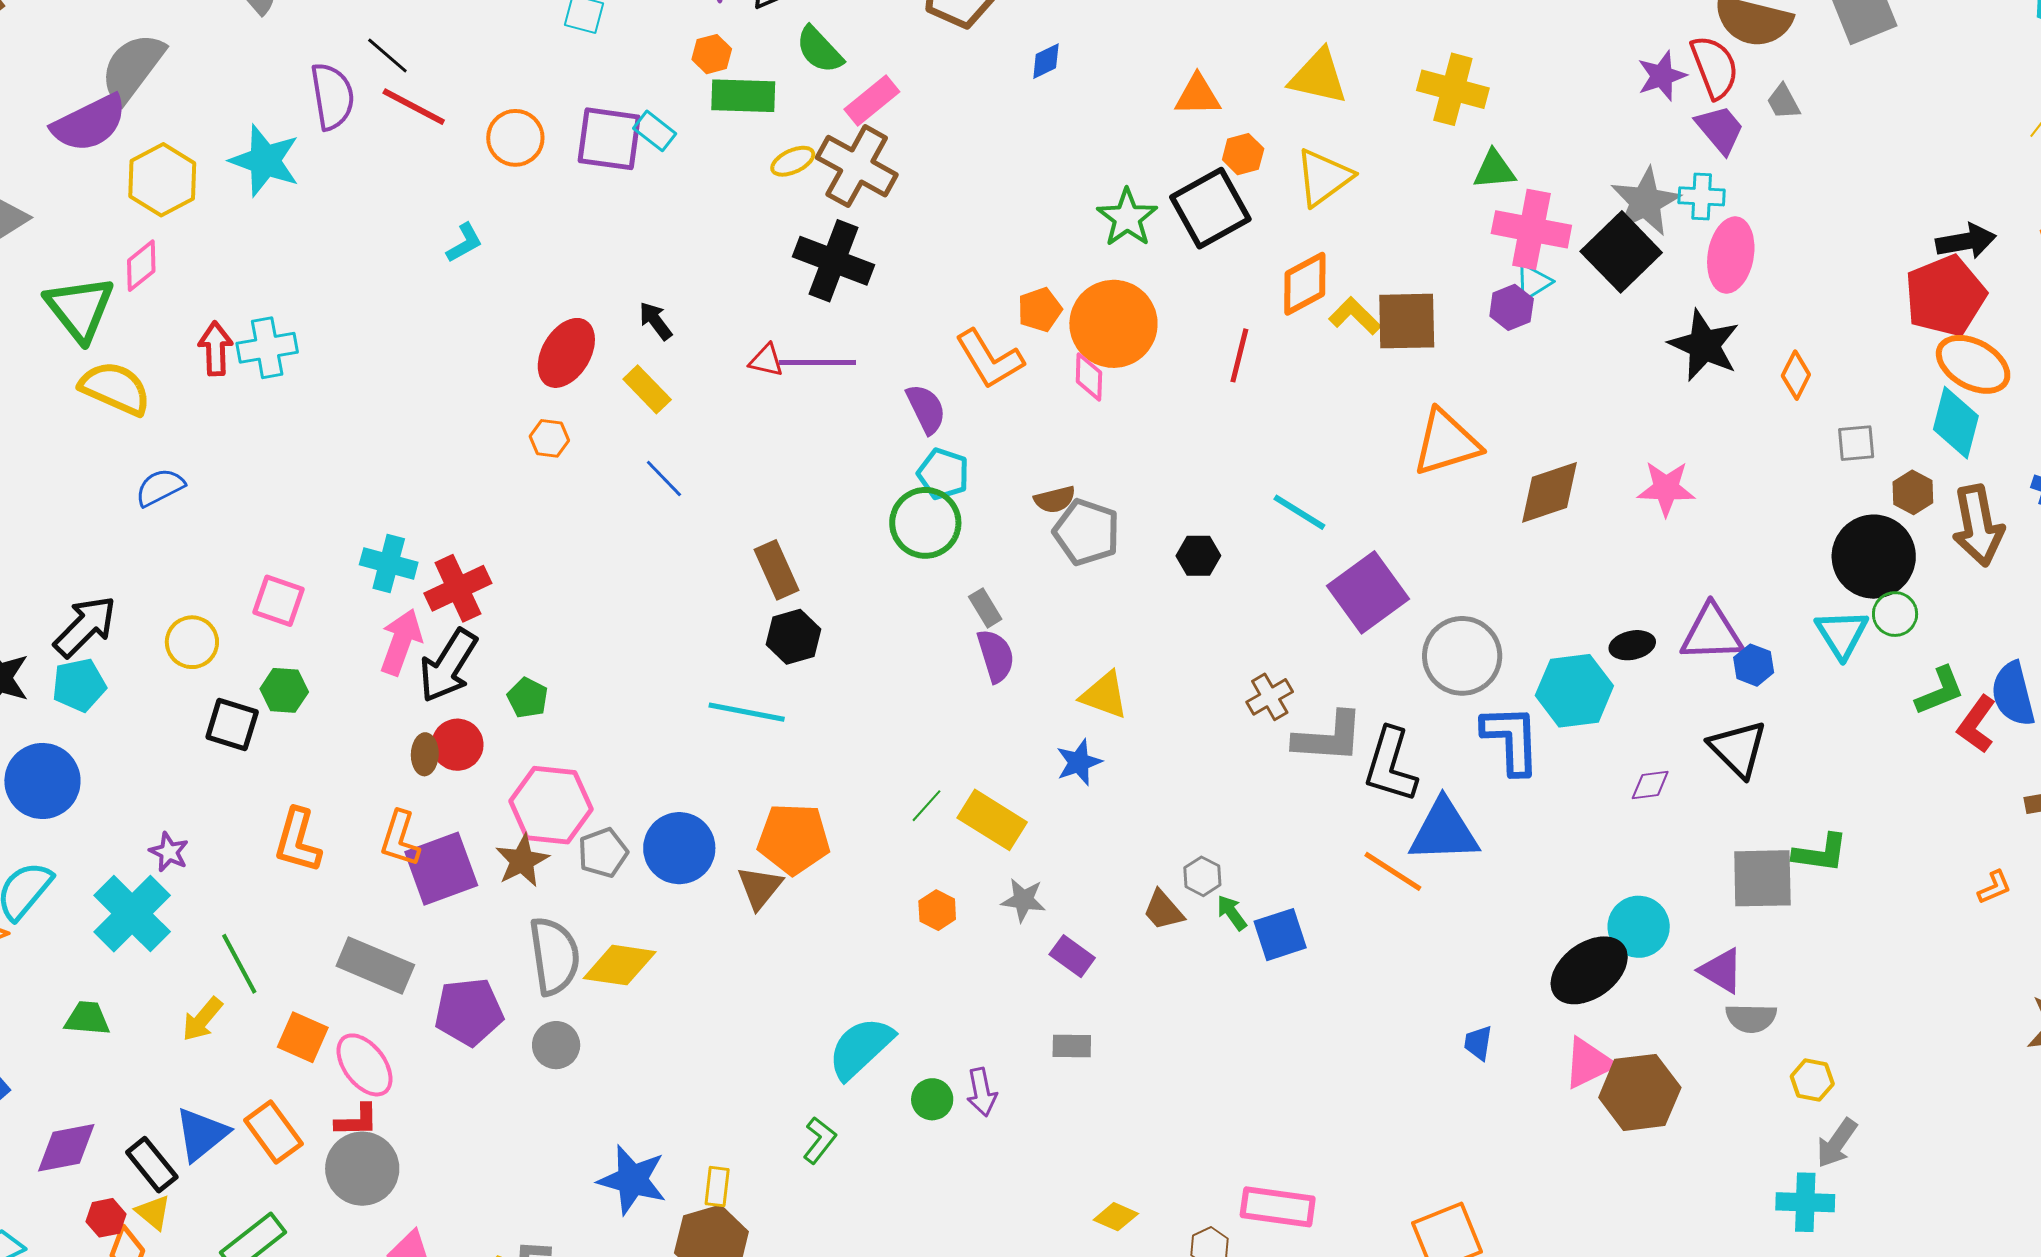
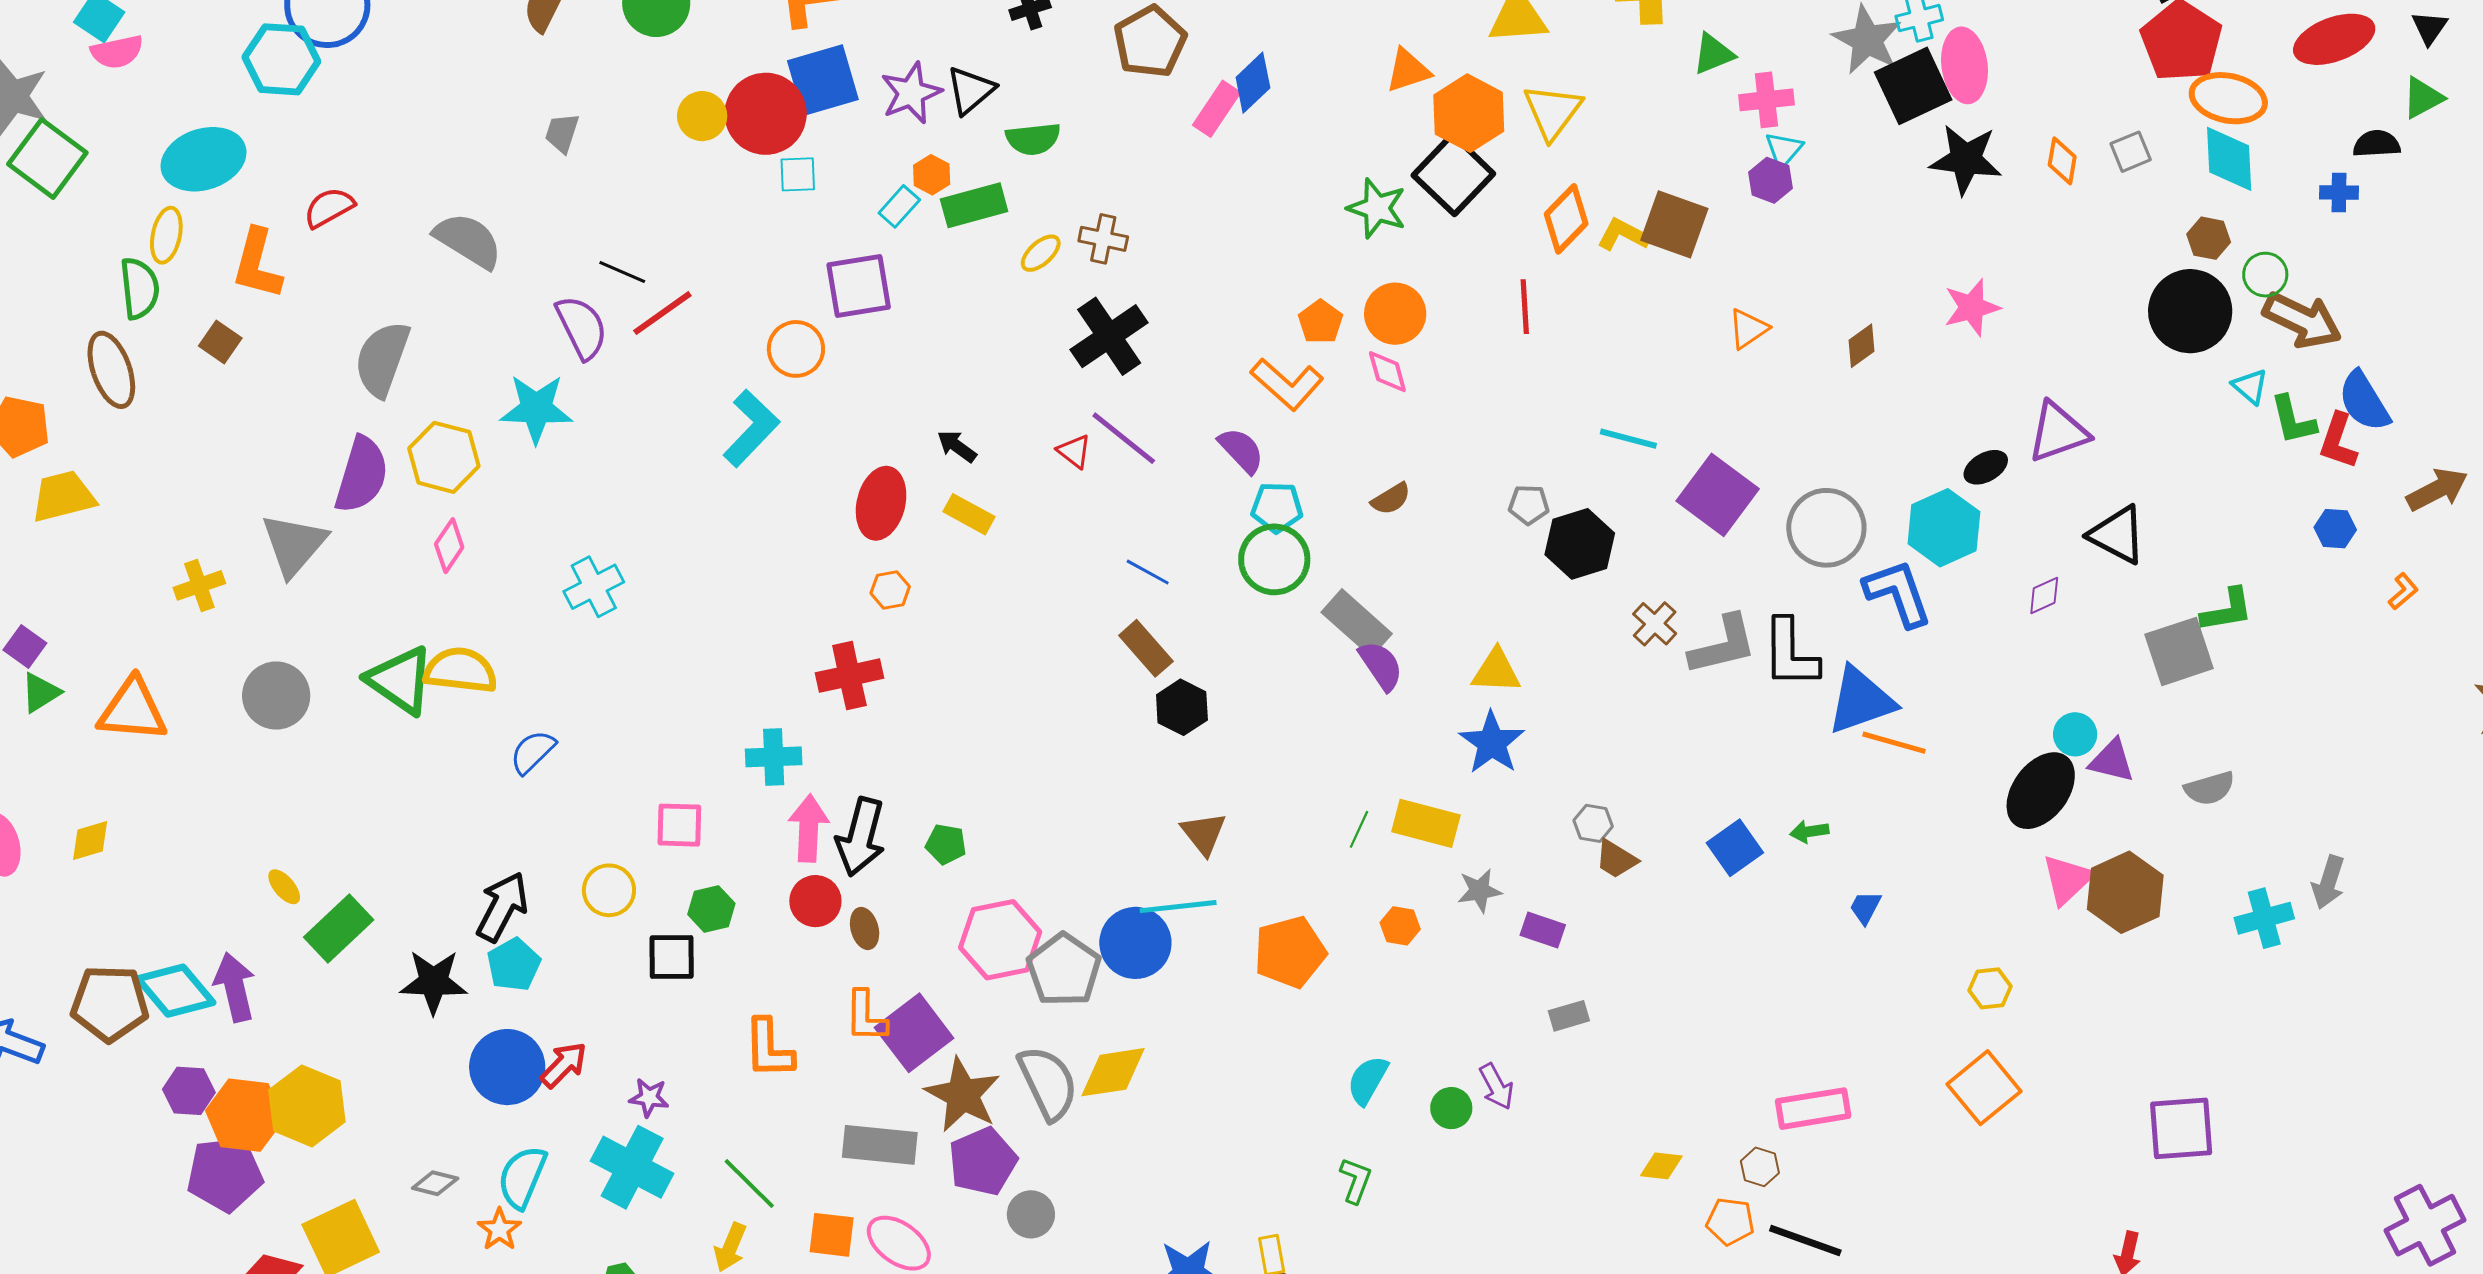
green semicircle: (819, 50) -> (1033, 139), turned -36
blue diamond: (1046, 61) -> (1253, 83), size x1.5
pink rectangle: (872, 101) -> (1217, 109), moved
red line: (414, 107) -> (662, 313), turned -46
purple semicircle: (89, 123) -> (362, 475), moved, turned -30
cyan rectangle: (655, 131) -> (899, 206), moved, turned -69
orange circle: (515, 138) -> (796, 349), moved
orange hexagon: (1243, 154) -> (1469, 113), size x1.8
brown cross: (857, 166) -> (1103, 239), size x0.6
pink cross: (1531, 229) -> (1766, 100), size x0.7
cyan L-shape: (464, 243) -> (751, 428), size x1.8
black square: (1621, 252) -> (1913, 86), moved, turned 36
black cross: (833, 261) -> (1109, 336), turned -38
green triangle: (80, 309) -> (400, 680), moved
brown square: (1407, 321) -> (1674, 224), turned 38
orange circle: (1113, 324) -> (1395, 314), size x0.7
red arrow: (216, 349) -> (564, 1065), moved, turned 64
red triangle: (766, 360) -> (1074, 451), turned 42
purple line: (817, 363) -> (1124, 438), turned 56
orange triangle: (1446, 443) -> (1748, 329), size x0.6
gray square: (1856, 443) -> (2131, 152), moved
blue line: (664, 479) -> (1148, 572), moved
brown diamond: (1549, 492) -> (1861, 346), size x0.6
brown arrow: (1978, 526) -> (2302, 320), moved, turned -36
gray pentagon: (1087, 532) -> (1529, 505), moved, size x0.6
black hexagon: (1198, 556) -> (1580, 544), moved, size x1.6
red cross: (458, 588) -> (849, 676), moved, turned 30
gray rectangle: (985, 608) -> (1357, 623), size x1.8
green circle: (1895, 614) -> (2265, 275), moved
cyan triangle: (1842, 634) -> (2250, 386), moved, size x0.7
blue hexagon: (1754, 665) -> (2335, 529), moved
green L-shape: (1940, 691) -> (2293, 420), turned 116
cyan line: (747, 712) -> (1178, 907), moved
red circle: (457, 745) -> (815, 901), moved
blue star: (1079, 762) -> (1492, 743), size x1.4
orange pentagon: (794, 839) -> (1290, 952), moved
gray pentagon: (603, 853) -> (1064, 970), size x1.5
brown star: (522, 861) -> (963, 1095), moved, size x1.4
orange line: (1393, 871) -> (1894, 743), moved
gray hexagon: (1202, 876) -> (1593, 823), moved
brown triangle: (760, 888) -> (1204, 833), moved
green arrow: (1232, 913) -> (1809, 832), moved, turned -45
cyan circle: (1639, 927) -> (2075, 734), size x0.7
purple triangle: (1721, 971) -> (2112, 761), moved
blue trapezoid: (1478, 1043) -> (1865, 907), moved, turned 36
gray circle: (556, 1045) -> (1031, 1214), moved
cyan semicircle: (861, 1048) -> (1368, 1080), size x0.7
yellow hexagon: (1812, 1080) -> (1990, 988), moved
cyan cross: (1805, 1202) -> (2264, 918), moved

